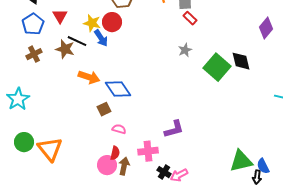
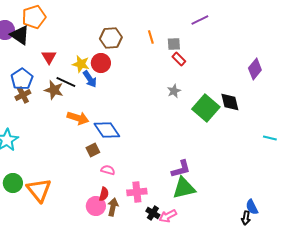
blue pentagon: (33, 24) -> (22, 79), moved
purple L-shape: (174, 129) -> (181, 169), moved
green triangle: (241, 161) -> (184, 188), moved

